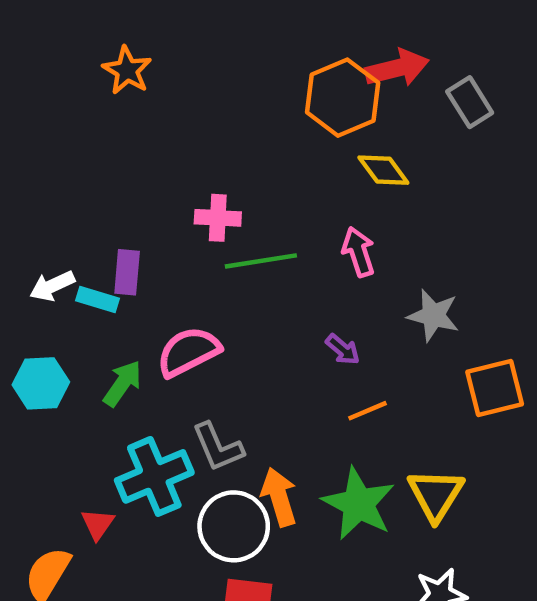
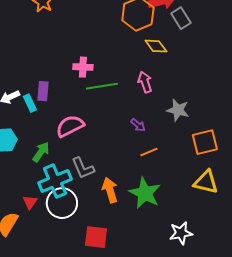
gray rectangle: (470, 102) -> (181, 18), moved
cyan rectangle: (98, 300) -> (30, 103), turned 48
green arrow: (123, 383) -> (41, 152), moved
yellow triangle: (436, 495) -> (206, 182), moved, turned -48
white circle: (234, 526) -> (62, 203), moved

